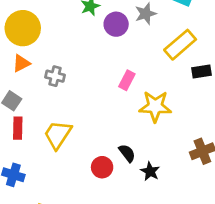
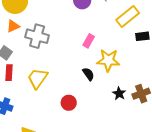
gray cross: (55, 76) -> (37, 36), size x1.6
black semicircle: (127, 153) -> (88, 74), moved
black star: (150, 171) -> (119, 94), moved

